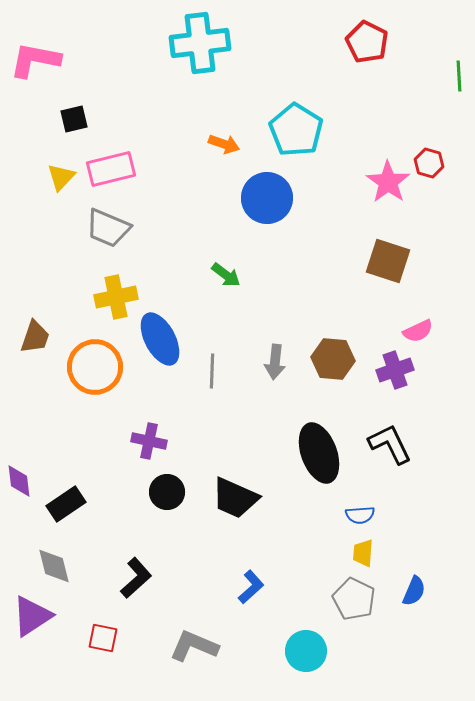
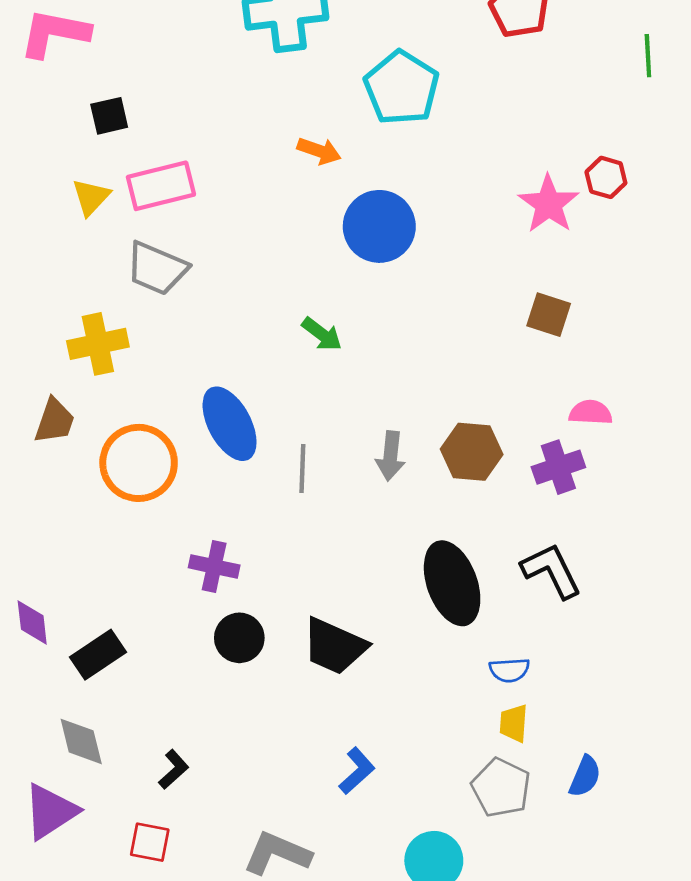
cyan pentagon: (296, 130) -> (402, 88), moved
brown square: (388, 261) -> (549, 315), size x0.7
yellow cross: (116, 297) -> (98, 344), moved
pink semicircle: (418, 331) -> (591, 413), turned -152
black L-shape: (136, 578) -> (174, 769), moved, size x0.7

